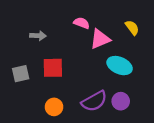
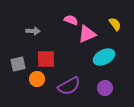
cyan ellipse: (120, 66) -> (104, 57), turned -50
purple semicircle: (94, 101) -> (69, 86), moved
orange circle: (54, 107) -> (37, 79), moved

